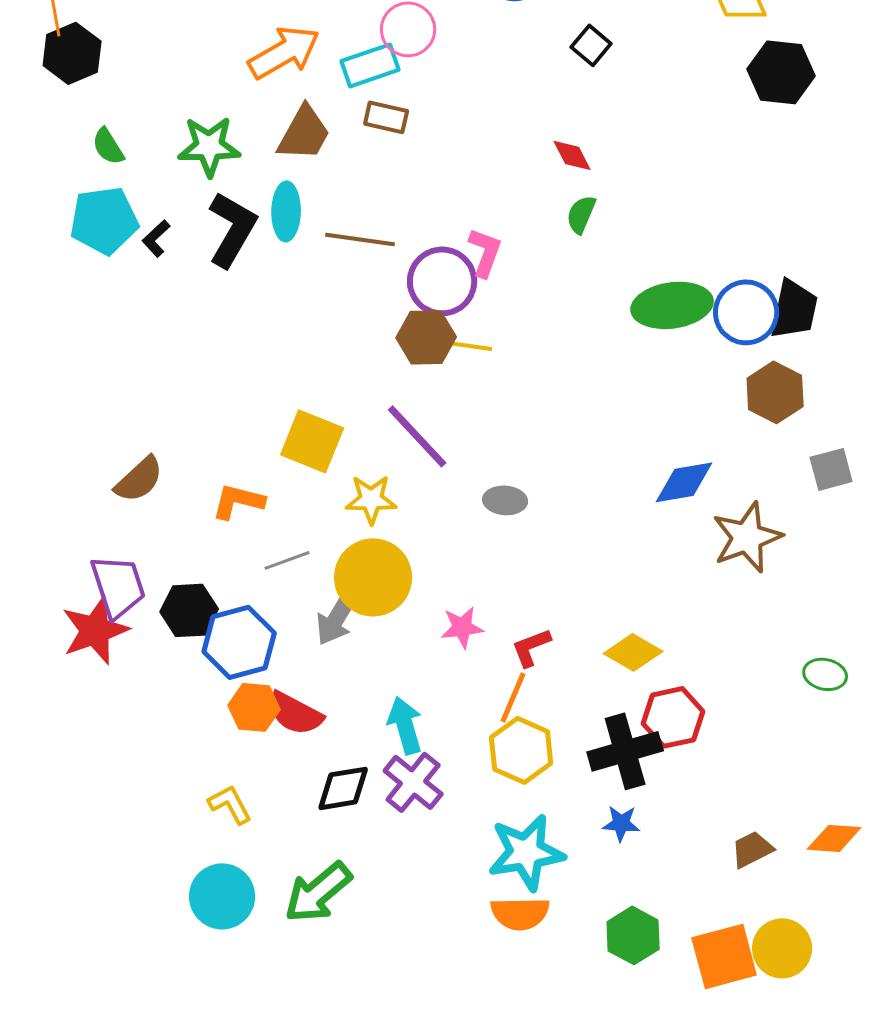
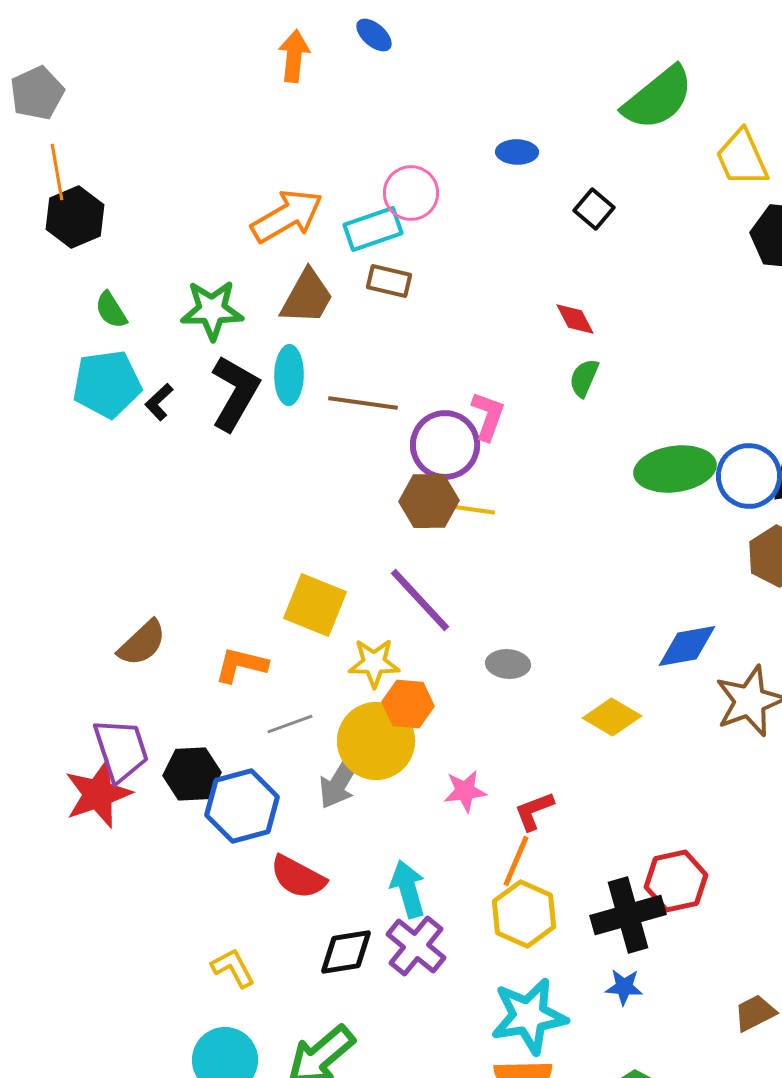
yellow diamond: (633, 652) -> (612, 717), moved
orange hexagon: (254, 707) -> (408, 704), moved

